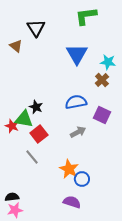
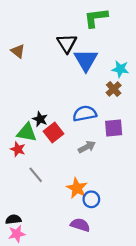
black triangle: (36, 28) -> (67, 43), moved
purple square: (102, 115) -> (114, 128), turned -30
red star: (12, 126) -> (18, 149), moved
red square: (39, 134) -> (53, 132), moved

